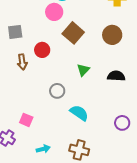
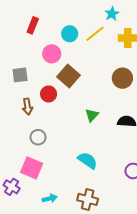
pink circle: (54, 12) -> (52, 54), moved
brown square: (73, 33) -> (69, 76), moved
gray circle: (57, 91) -> (38, 137), moved
pink square: (26, 120) -> (32, 168), size x1.5

